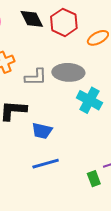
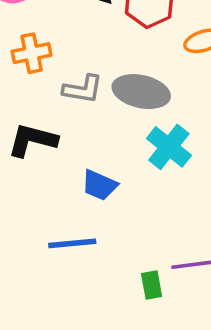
blue trapezoid: (42, 131) -> (99, 185), moved

